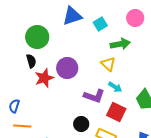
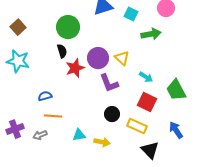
cyan square: (100, 24) -> (131, 14), turned -32
yellow triangle: (108, 64) -> (122, 58), moved
purple L-shape: (94, 96) -> (109, 83), moved, turned 50
blue semicircle: (14, 106) -> (45, 96), turned 56

